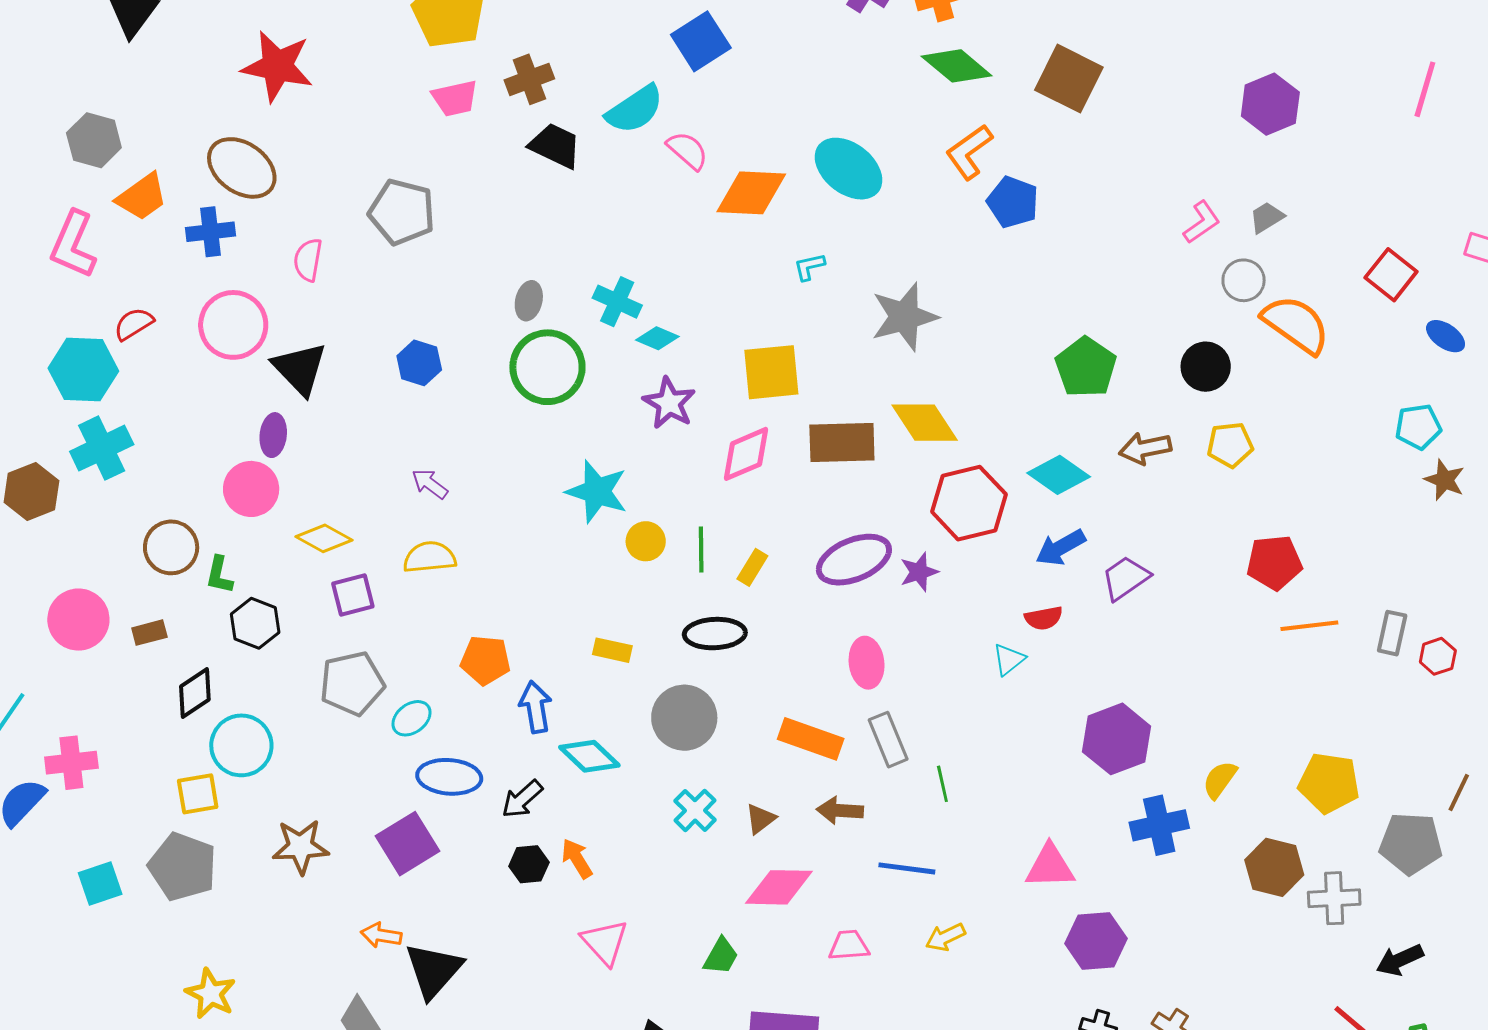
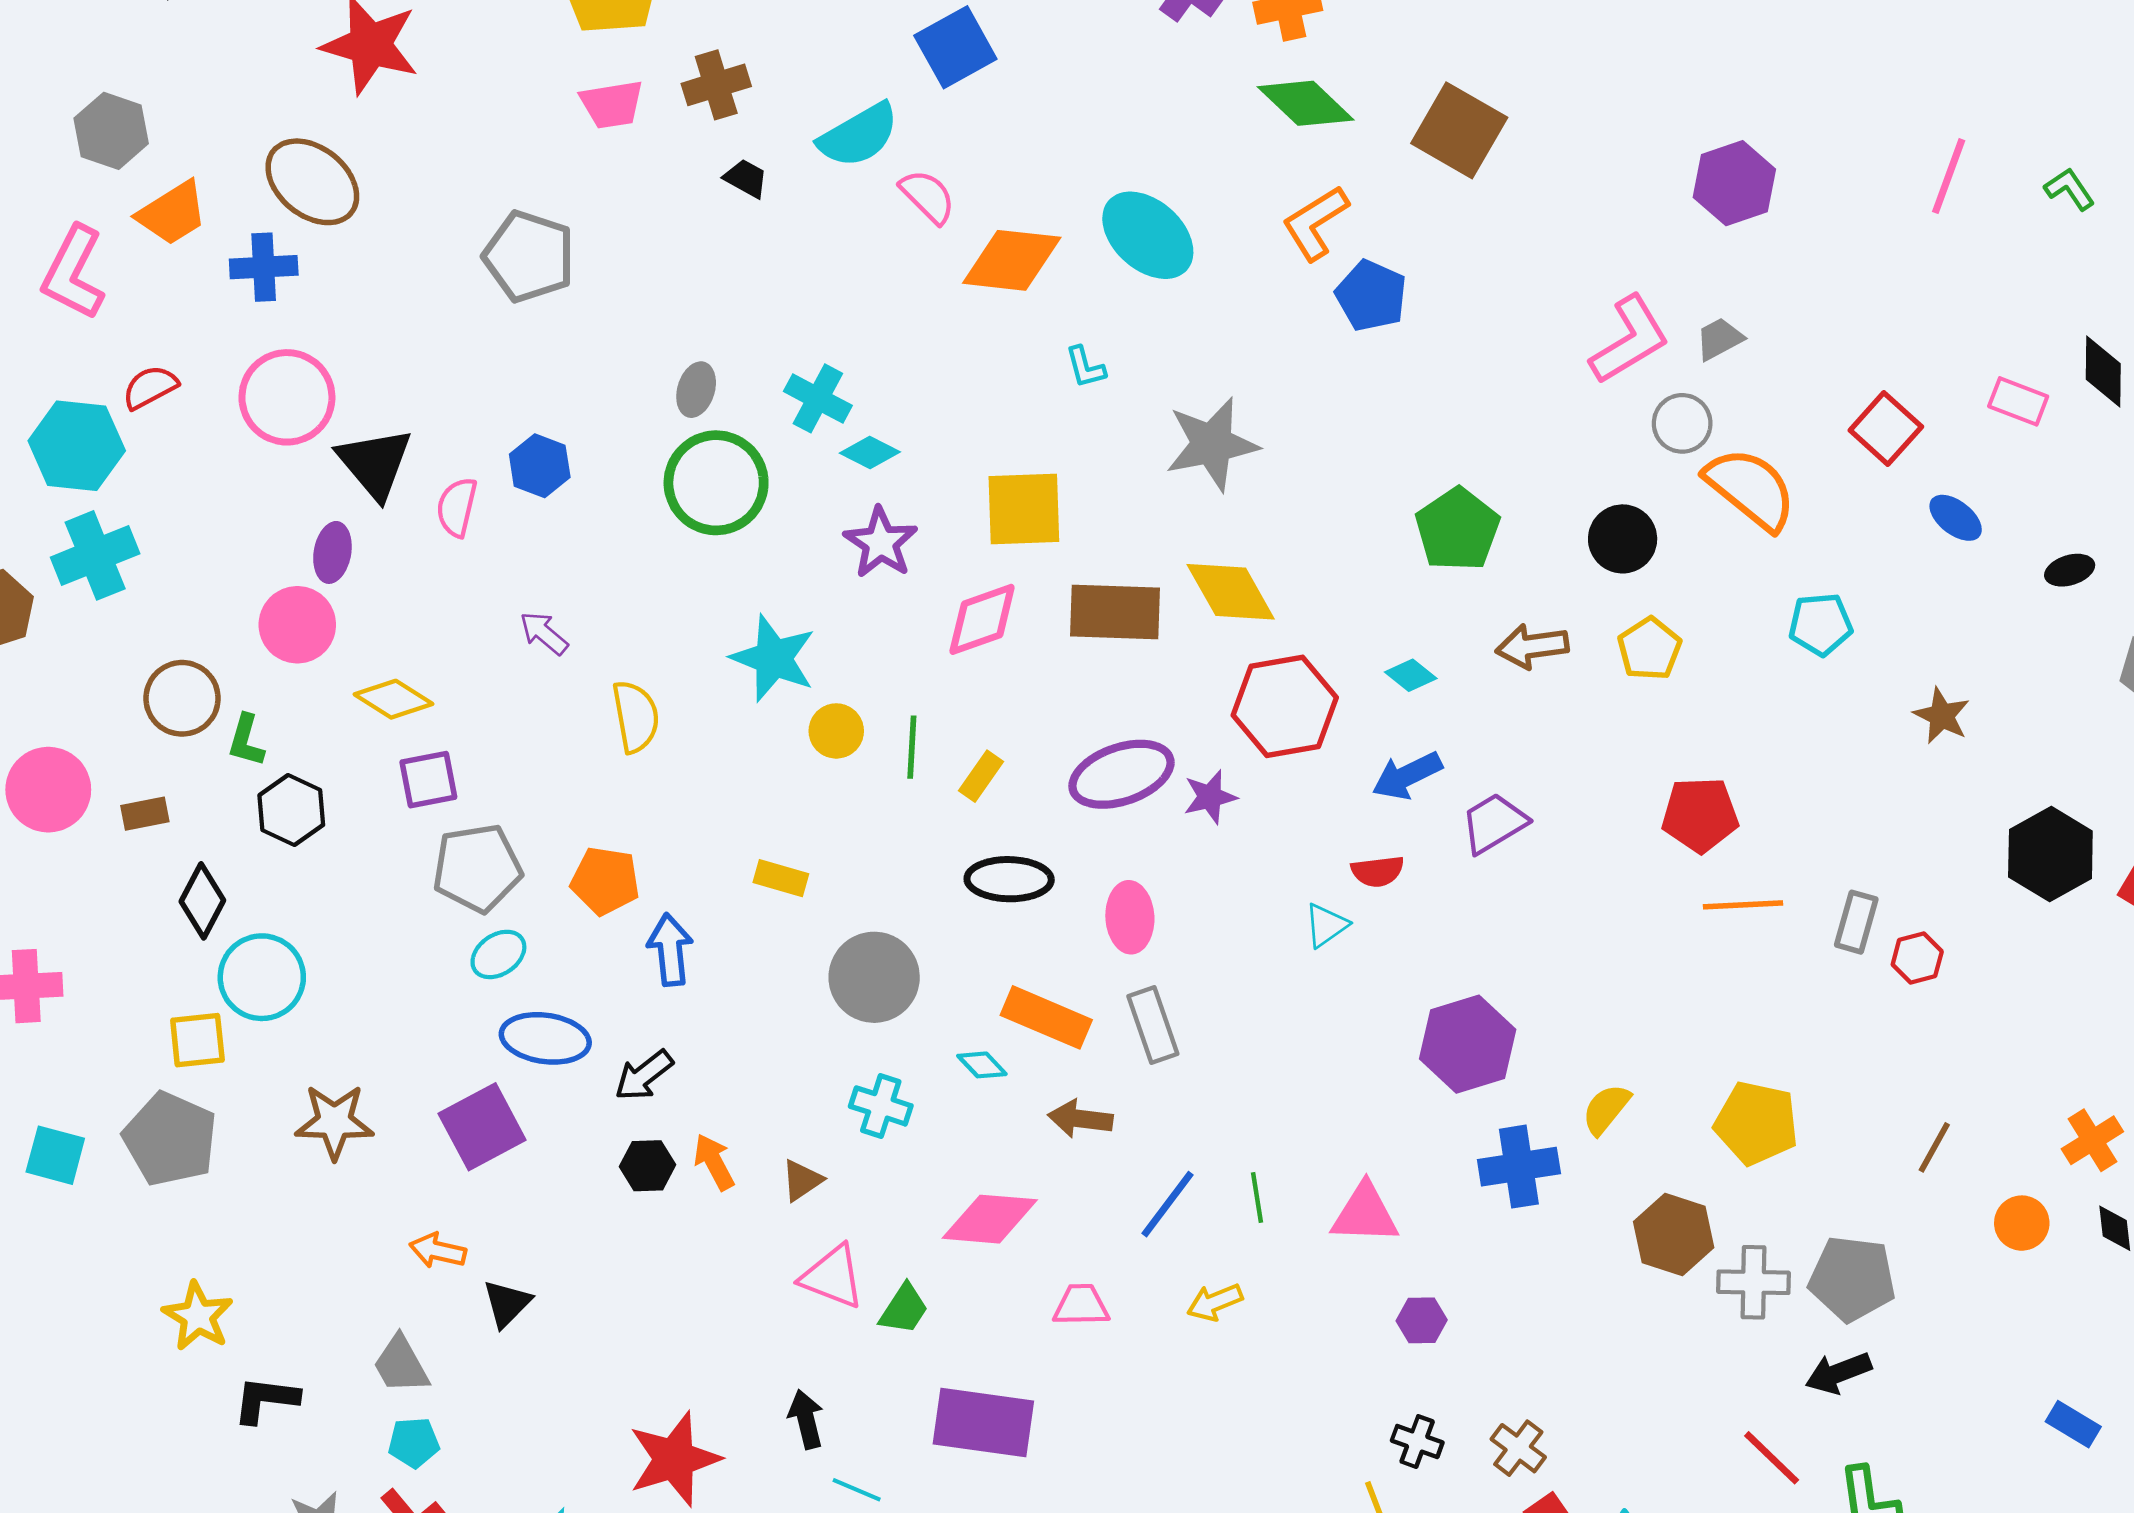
black trapezoid: (555, 146) -> (746, 178), size x0.6
pink L-shape: (1202, 222) -> (1630, 340), size x1.5
pink semicircle: (308, 260) -> (457, 507), moved
cyan L-shape: (809, 267) -> (1085, 367), turned -96
cyan pentagon: (1418, 427) -> (1820, 624), moved
yellow pentagon: (1230, 445) -> (1649, 649), turned -30
cyan diamond: (1059, 475) -> (1411, 675), size x0.6
yellow semicircle: (430, 557) -> (636, 717), moved, turned 82
black ellipse: (715, 634) -> (1009, 879), moved
gray pentagon: (352, 683) -> (477, 868), moved
black diamond: (195, 693) -> (202, 901), turned -32
cyan diamond: (589, 756) -> (982, 1065), moved, size x0.6
green line: (942, 784) -> (1257, 1198), moved
cyan cross: (695, 810) -> (881, 1106), turned -30
brown triangle: (760, 819) -> (802, 1180), moved
gray pentagon: (1411, 843) -> (1852, 1279), moved
blue line: (907, 868) -> (1168, 1204), turned -64
cyan square: (100, 884) -> (55, 1155), turned 30
purple hexagon: (1096, 941) -> (1422, 1320), size x0.6
pink triangle: (605, 942) -> (832, 1277), moved, turned -30
black triangle: (434, 970) -> (507, 1303), size x0.6

